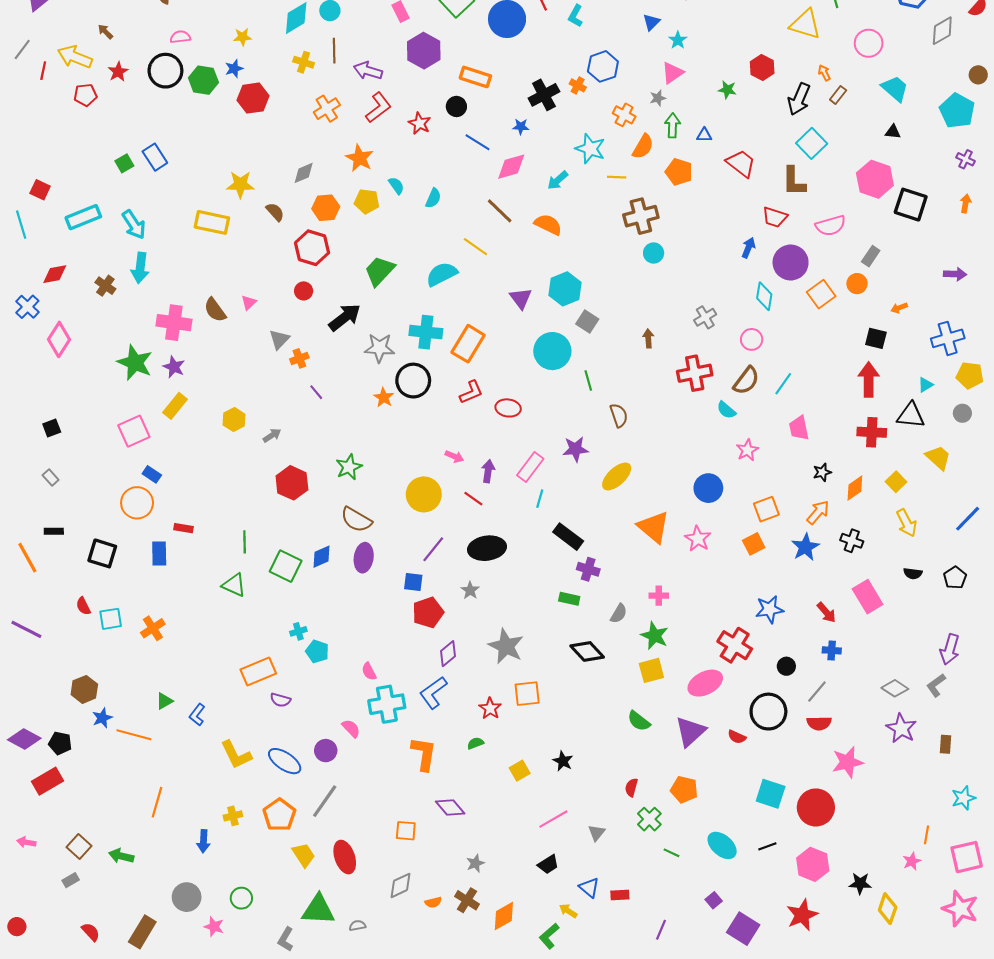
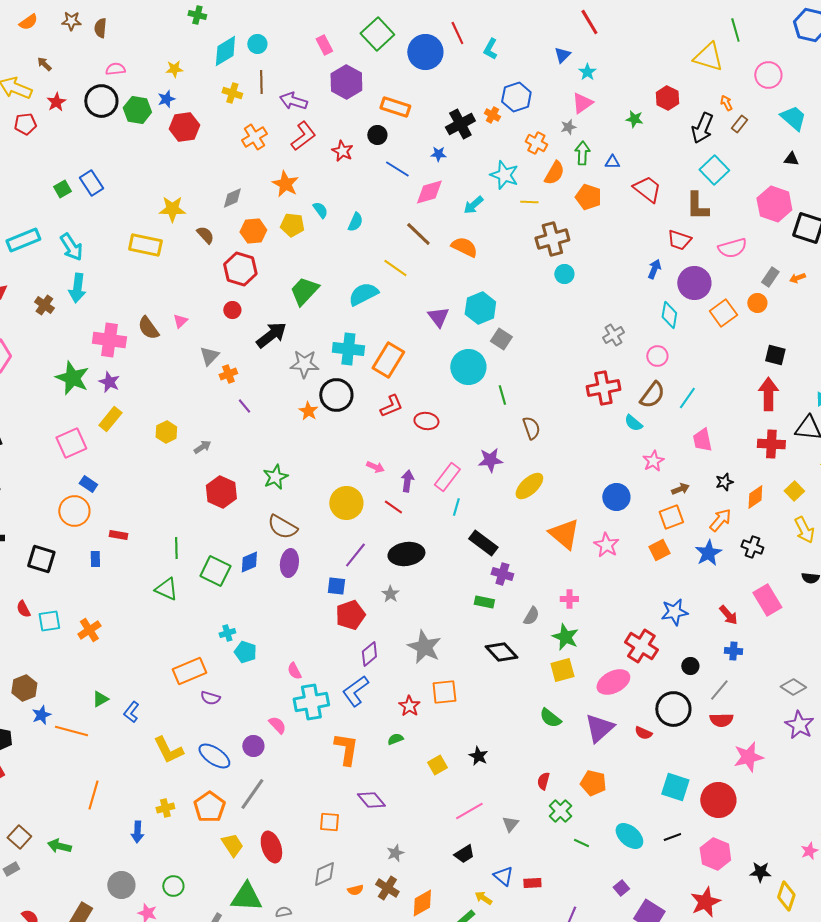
orange arrow: (899, 308) -> (797, 278), moved
brown arrow: (648, 338) -> (680, 489), moved, turned 72
blue rectangle: (159, 553) -> (95, 559), size x0.7

